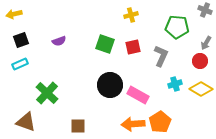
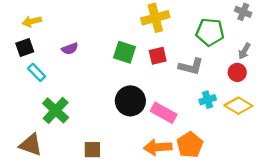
yellow arrow: (14, 14) -> (32, 21), moved
yellow cross: (131, 15) -> (155, 18), size x1.6
gray L-shape: (161, 56) -> (191, 66), turned 80
cyan rectangle: (20, 64) -> (37, 72), moved, turned 70

